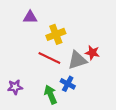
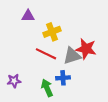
red star: (92, 53) -> (86, 49), size x1.5
blue cross: (68, 84) -> (63, 78), turned -32

